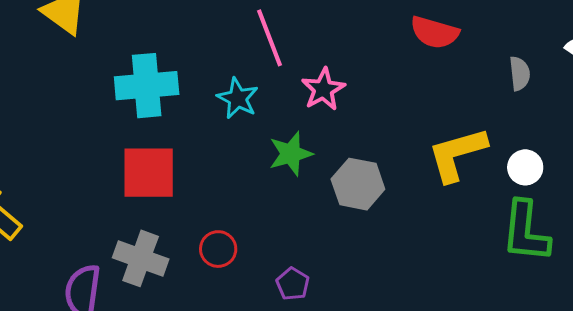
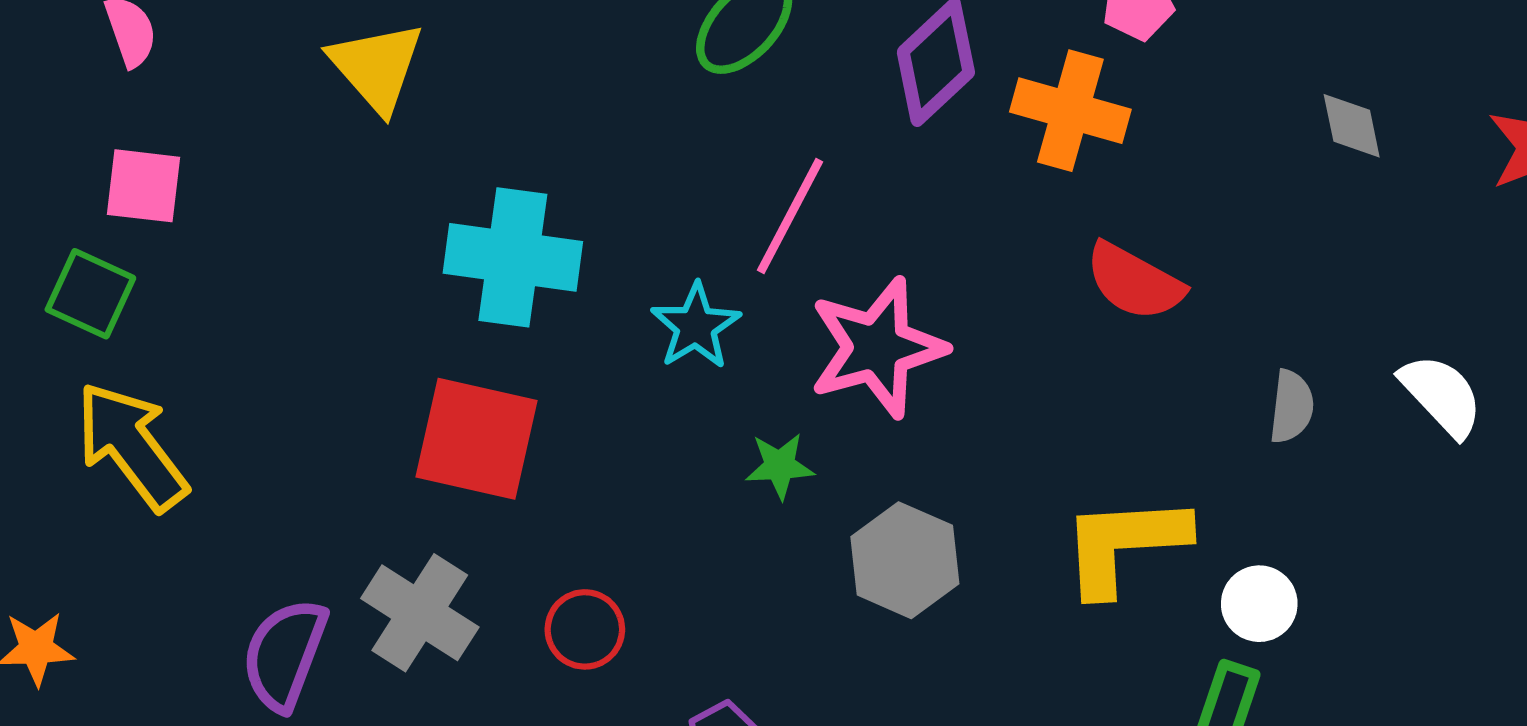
pink line: (270, 38) -> (790, 216), turned 36
pink star: (323, 89) -> (877, 348), size x1.5
green star: (291, 154) -> (780, 466), size x0.7

